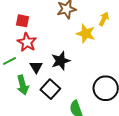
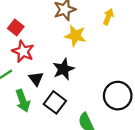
red square: (23, 21) -> (16, 28), turned 32
yellow star: (86, 34) -> (75, 36), moved

